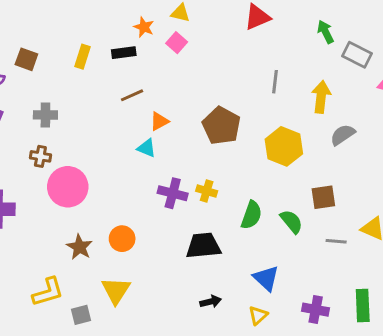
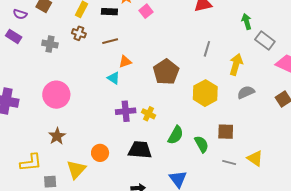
brown cross: (40, 156) -> (79, 33), moved
purple cross: (173, 193) -> (126, 111), turned -30
orange circle: (122, 239) -> (100, 153), moved

